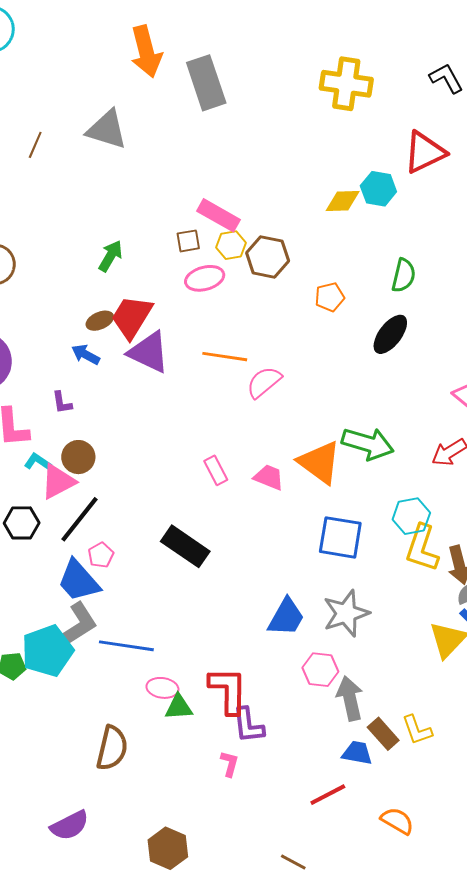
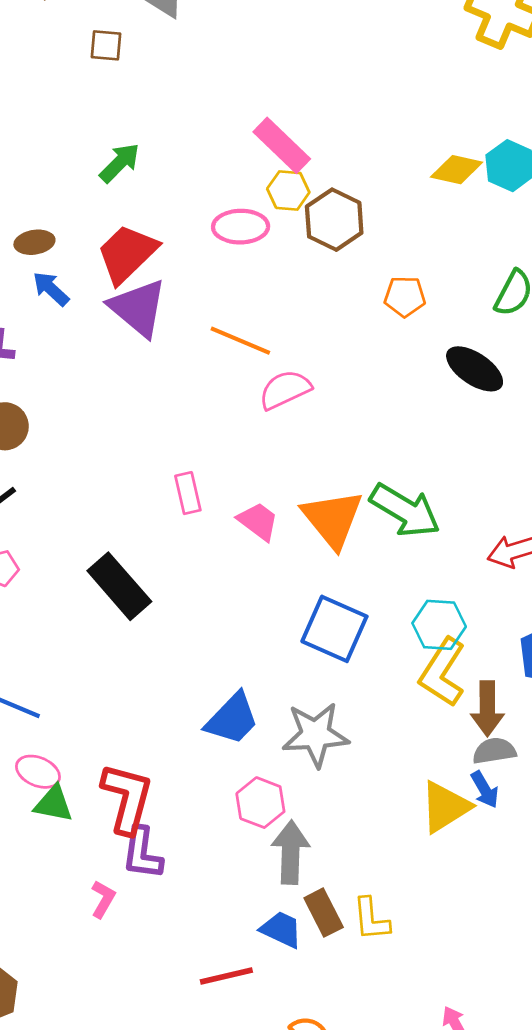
brown square: (188, 241) -> (106, 45), moved
brown ellipse: (100, 321) -> (34, 242), moved
black ellipse: (390, 334) -> (475, 369), turned 72

